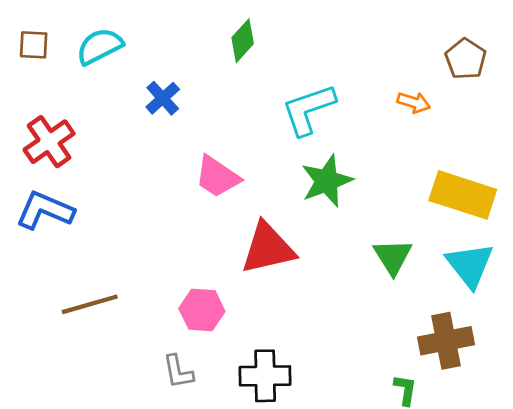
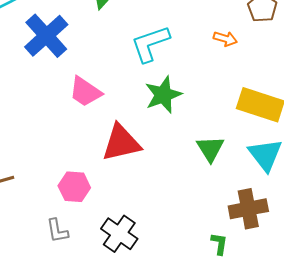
blue cross: (163, 98) -> (46, 36), size x1.8
black cross: (265, 376) -> (119, 234), turned 36

